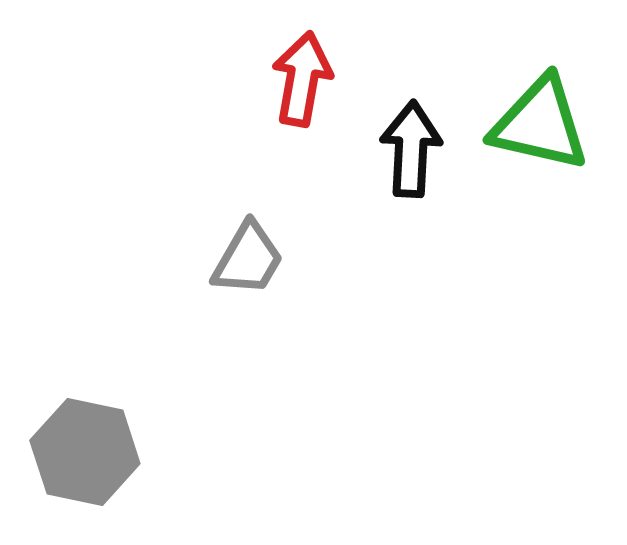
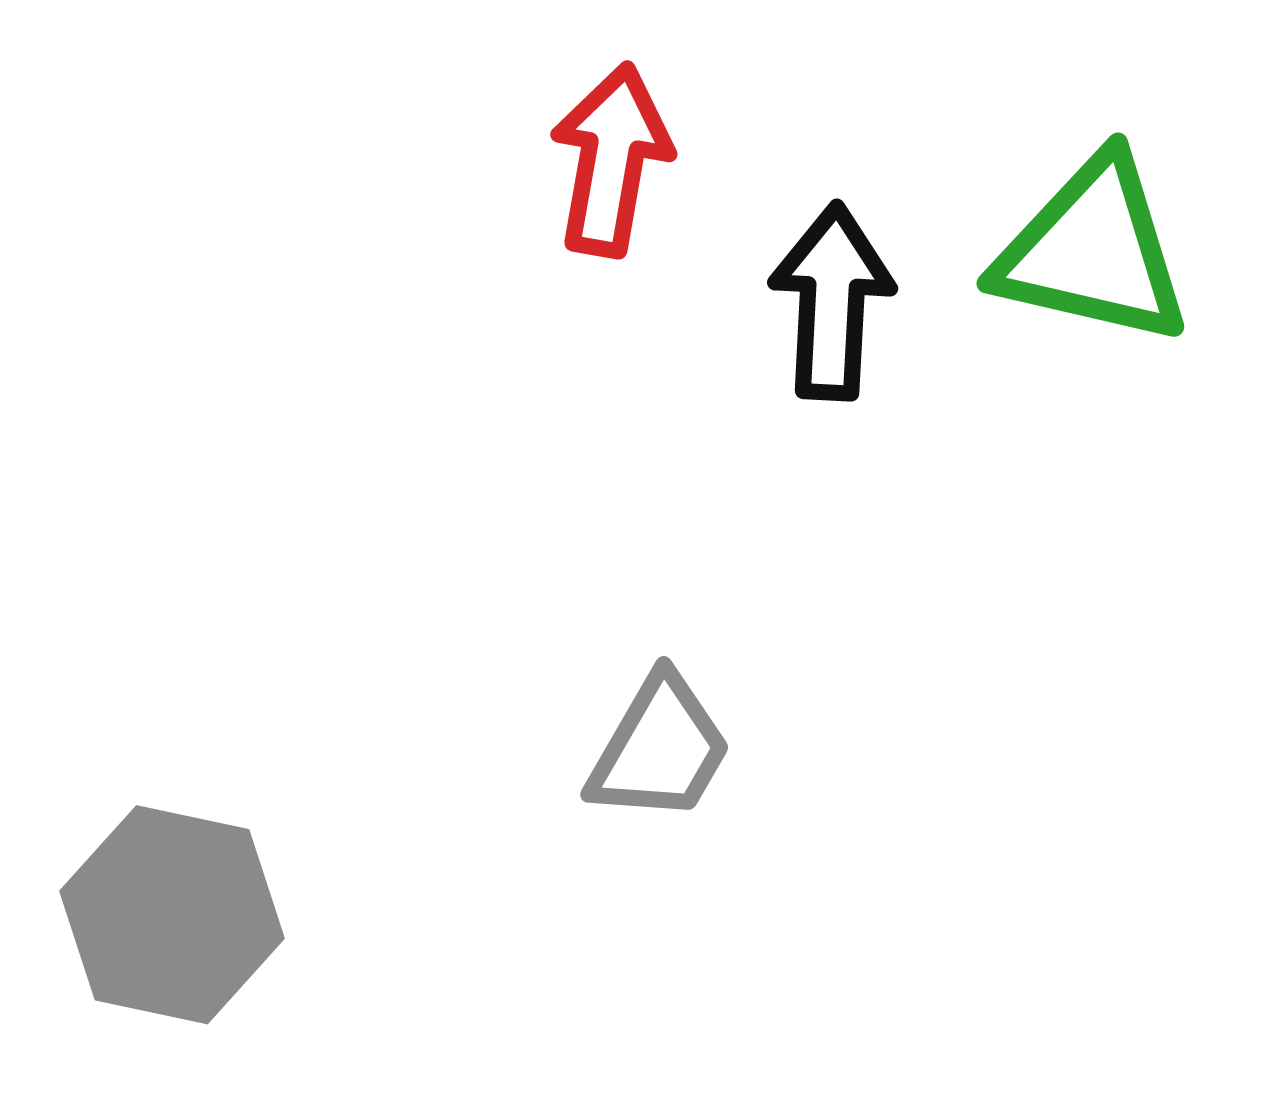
gray trapezoid: (248, 259) -> (660, 749), moved

